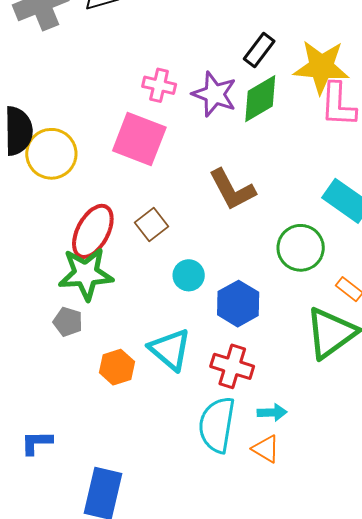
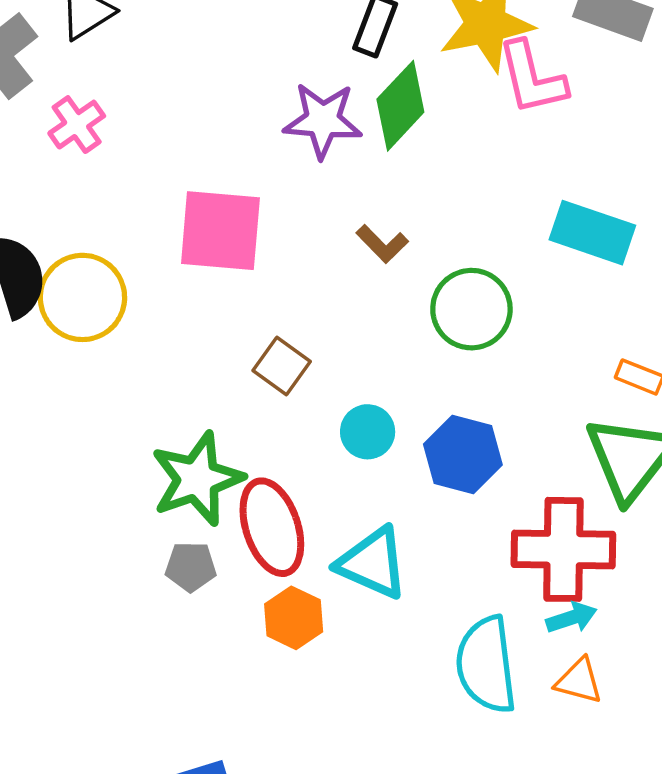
pink cross: (159, 85) -> (77, 125), moved, turned -32
brown L-shape: (232, 190) -> (382, 244), moved, size x0.6
red ellipse: (93, 231) -> (272, 527), moved, turned -30
green circle: (301, 248) -> (471, 309), moved
red cross: (232, 366) -> (563, 549), moved, size x1.4

